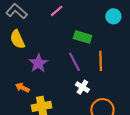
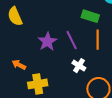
green rectangle: (83, 37) -> (90, 16), moved
purple star: (38, 63) -> (47, 42), moved

